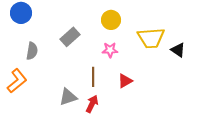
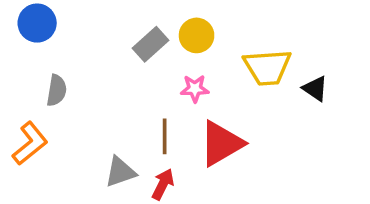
gray rectangle: (70, 37) -> (150, 44), moved
red triangle: (125, 81) -> (221, 143), size x1.8

